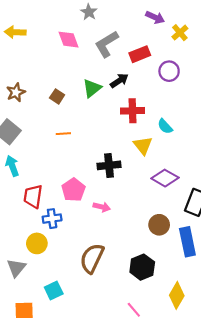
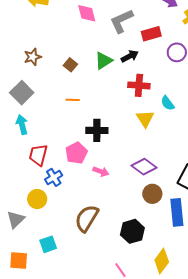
black cross: (109, 165) -> (97, 130), moved
purple diamond: (165, 178) -> (144, 167), moved
blue cross: (52, 219) -> (54, 177), turned -30

